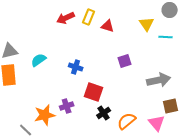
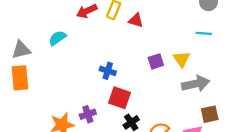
yellow triangle: (147, 24) -> (182, 59), moved
cyan semicircle: (39, 60) -> (57, 38), moved
blue cross: (76, 67) -> (108, 71), moved

